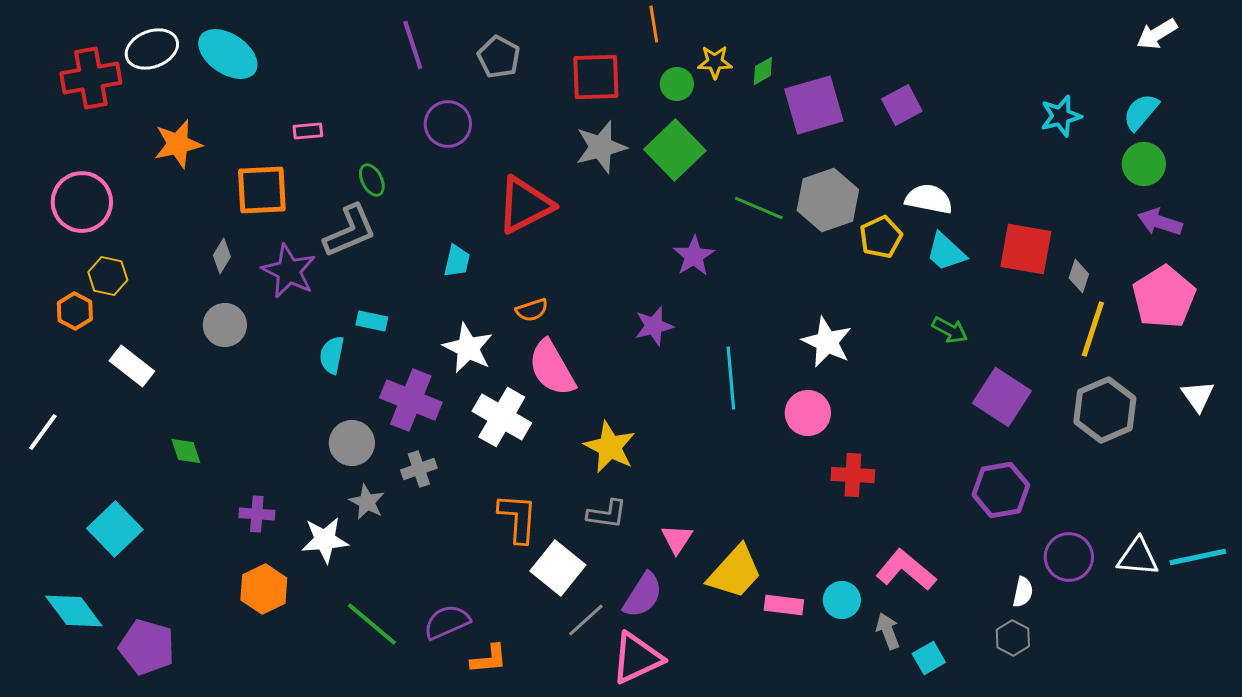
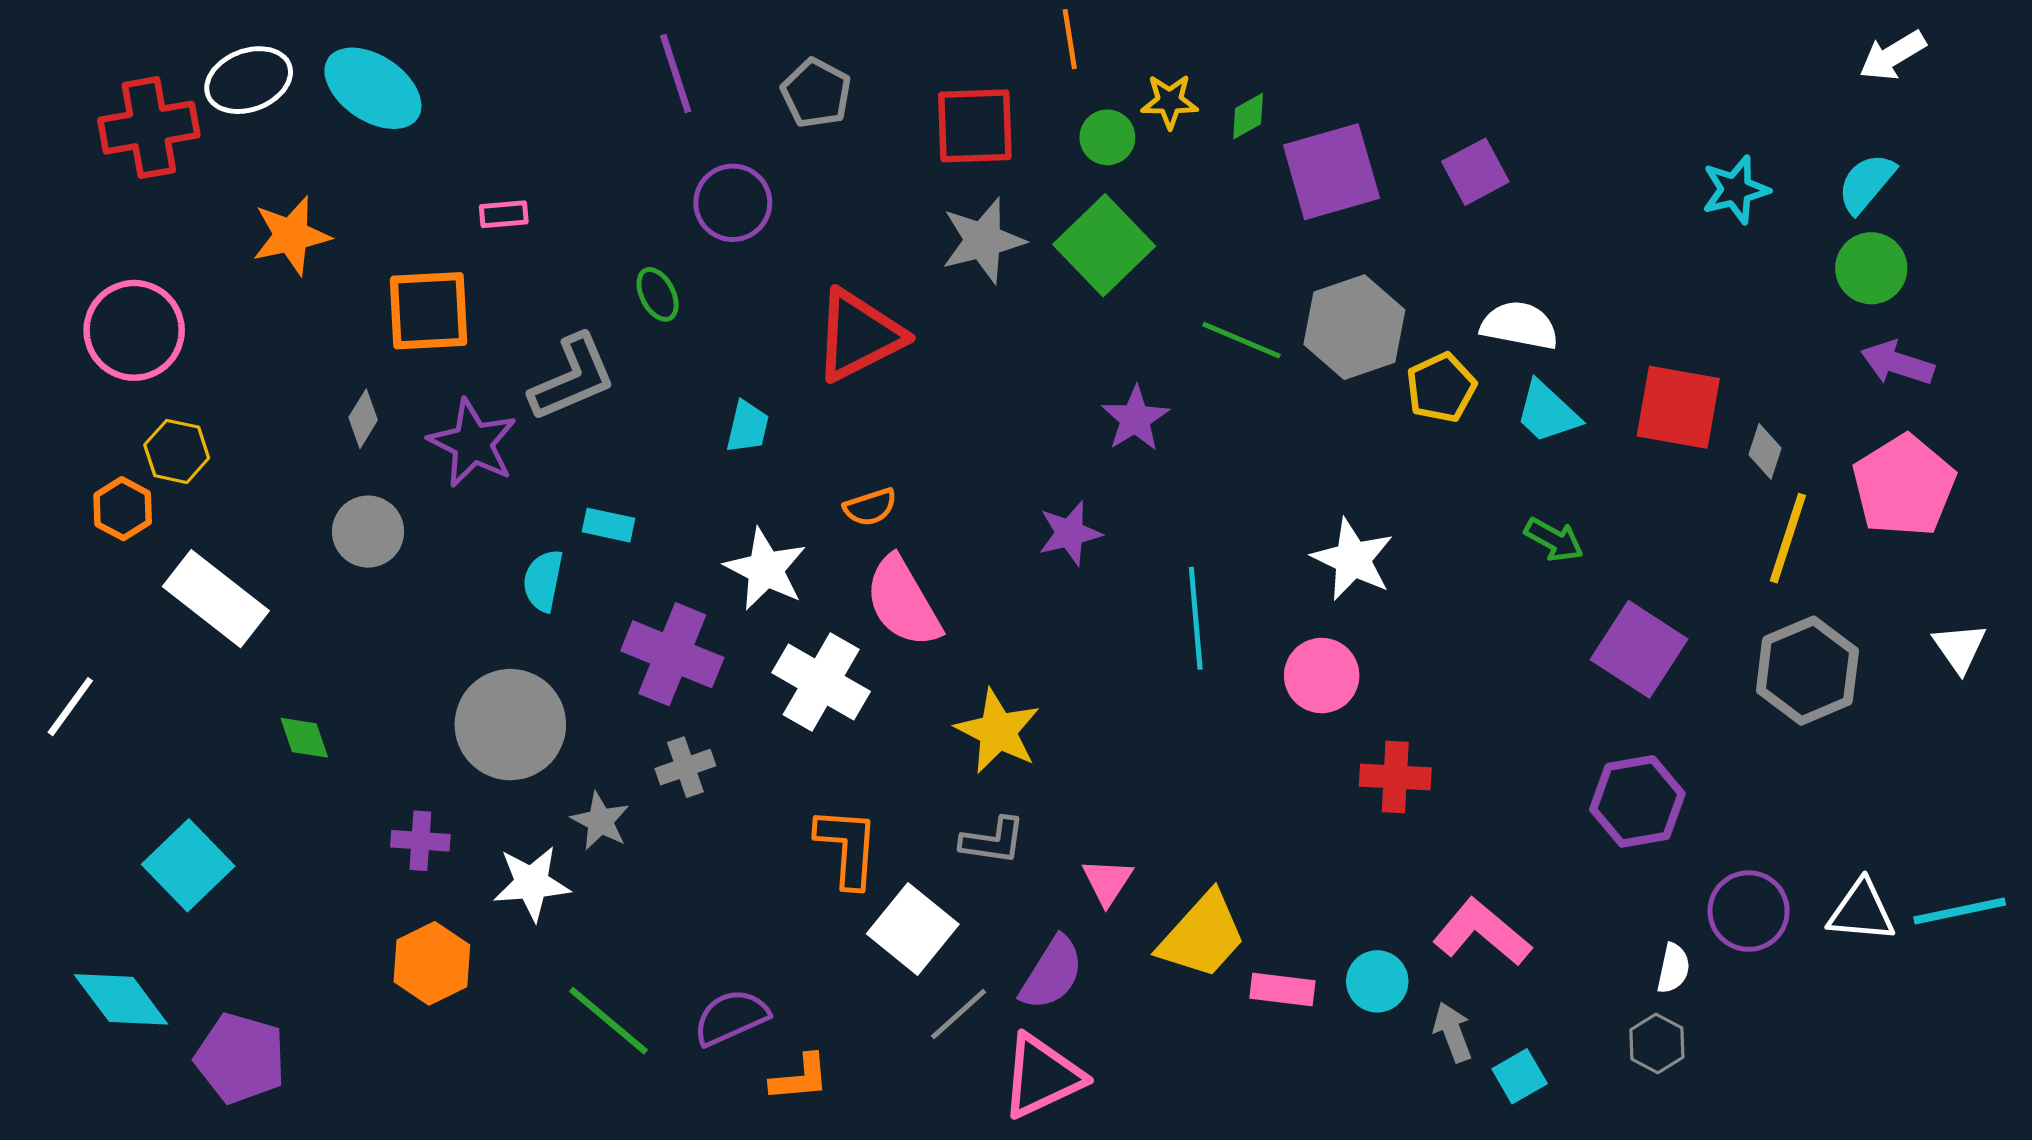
green ellipse: (372, 180) -> (658, 294), moved
white rectangle: (132, 366) -> (216, 599), size x1.4
gray circle: (352, 443) -> (510, 725), moved, size x1.5

